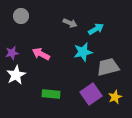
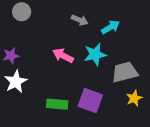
pink arrow: (41, 54) -> (63, 56), moved
purple square: (91, 94) -> (90, 101), moved, turned -35
yellow star: (115, 97) -> (134, 98), moved

